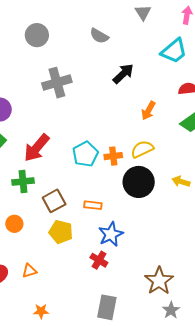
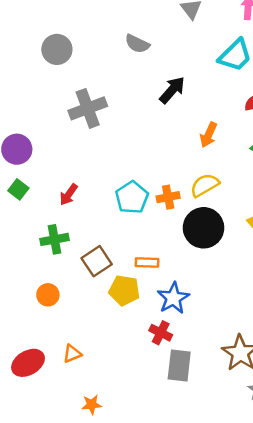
red arrow: (37, 148) -> (69, 195), size x0.6
yellow pentagon: (61, 232) -> (124, 290), moved
gray rectangle: (107, 307) -> (179, 366), moved

